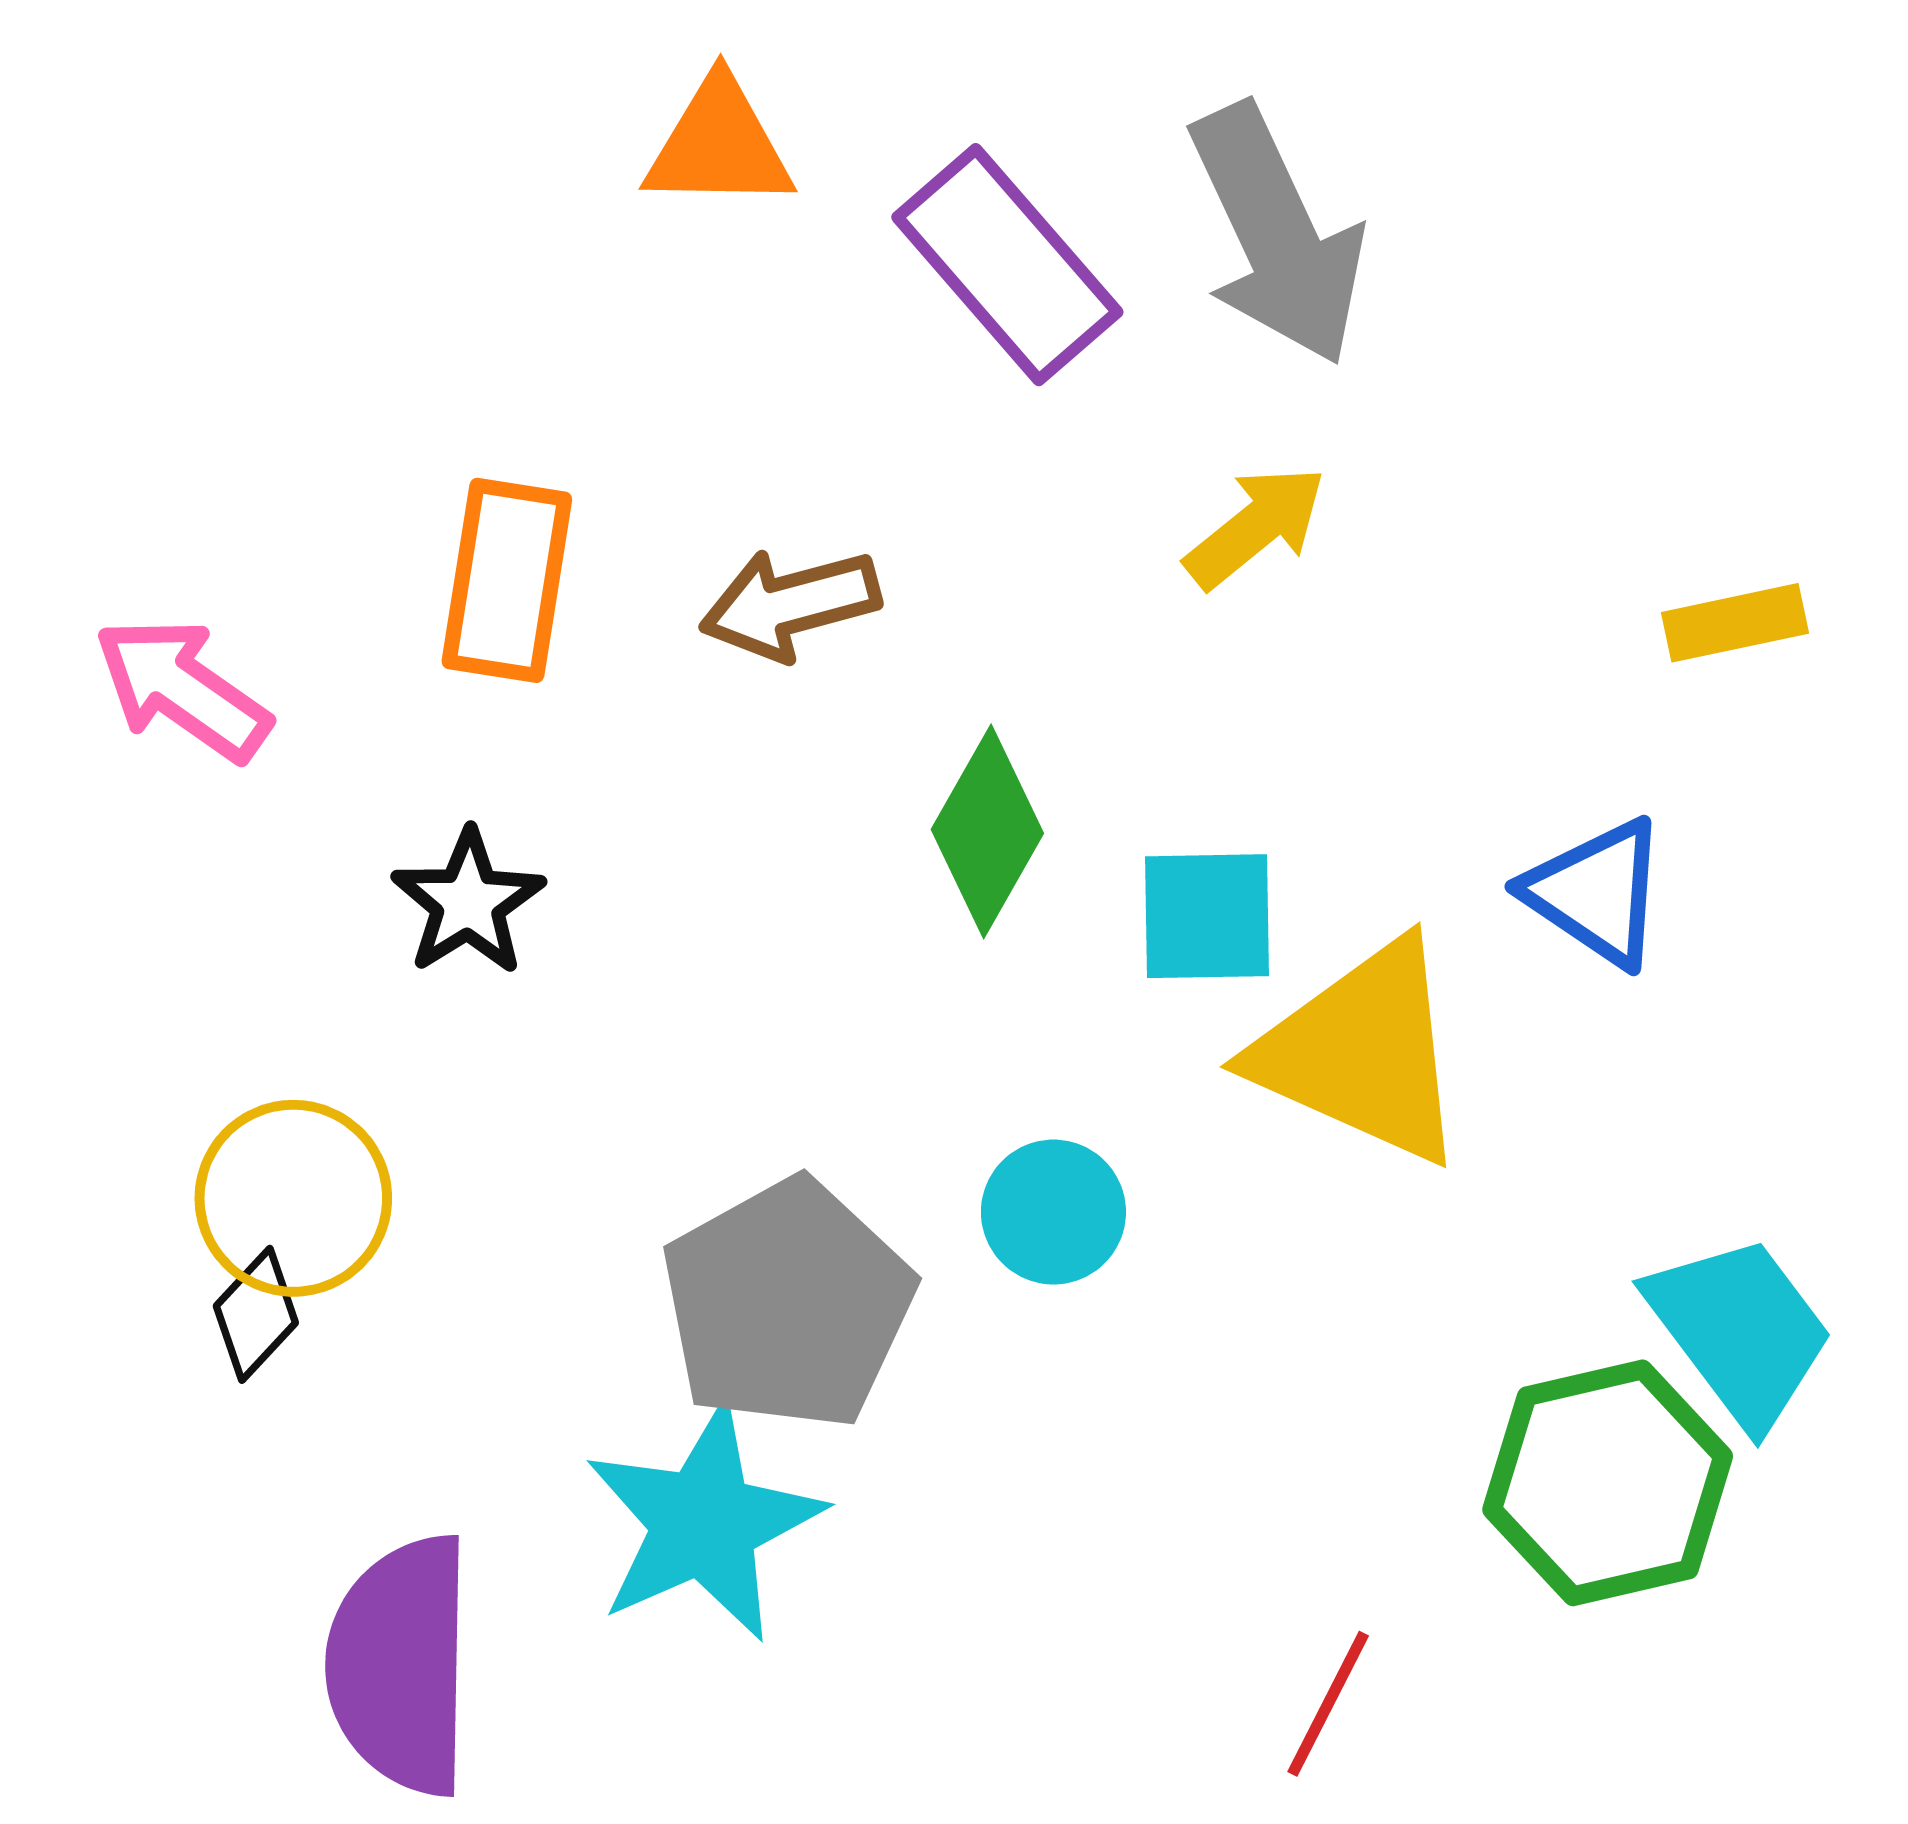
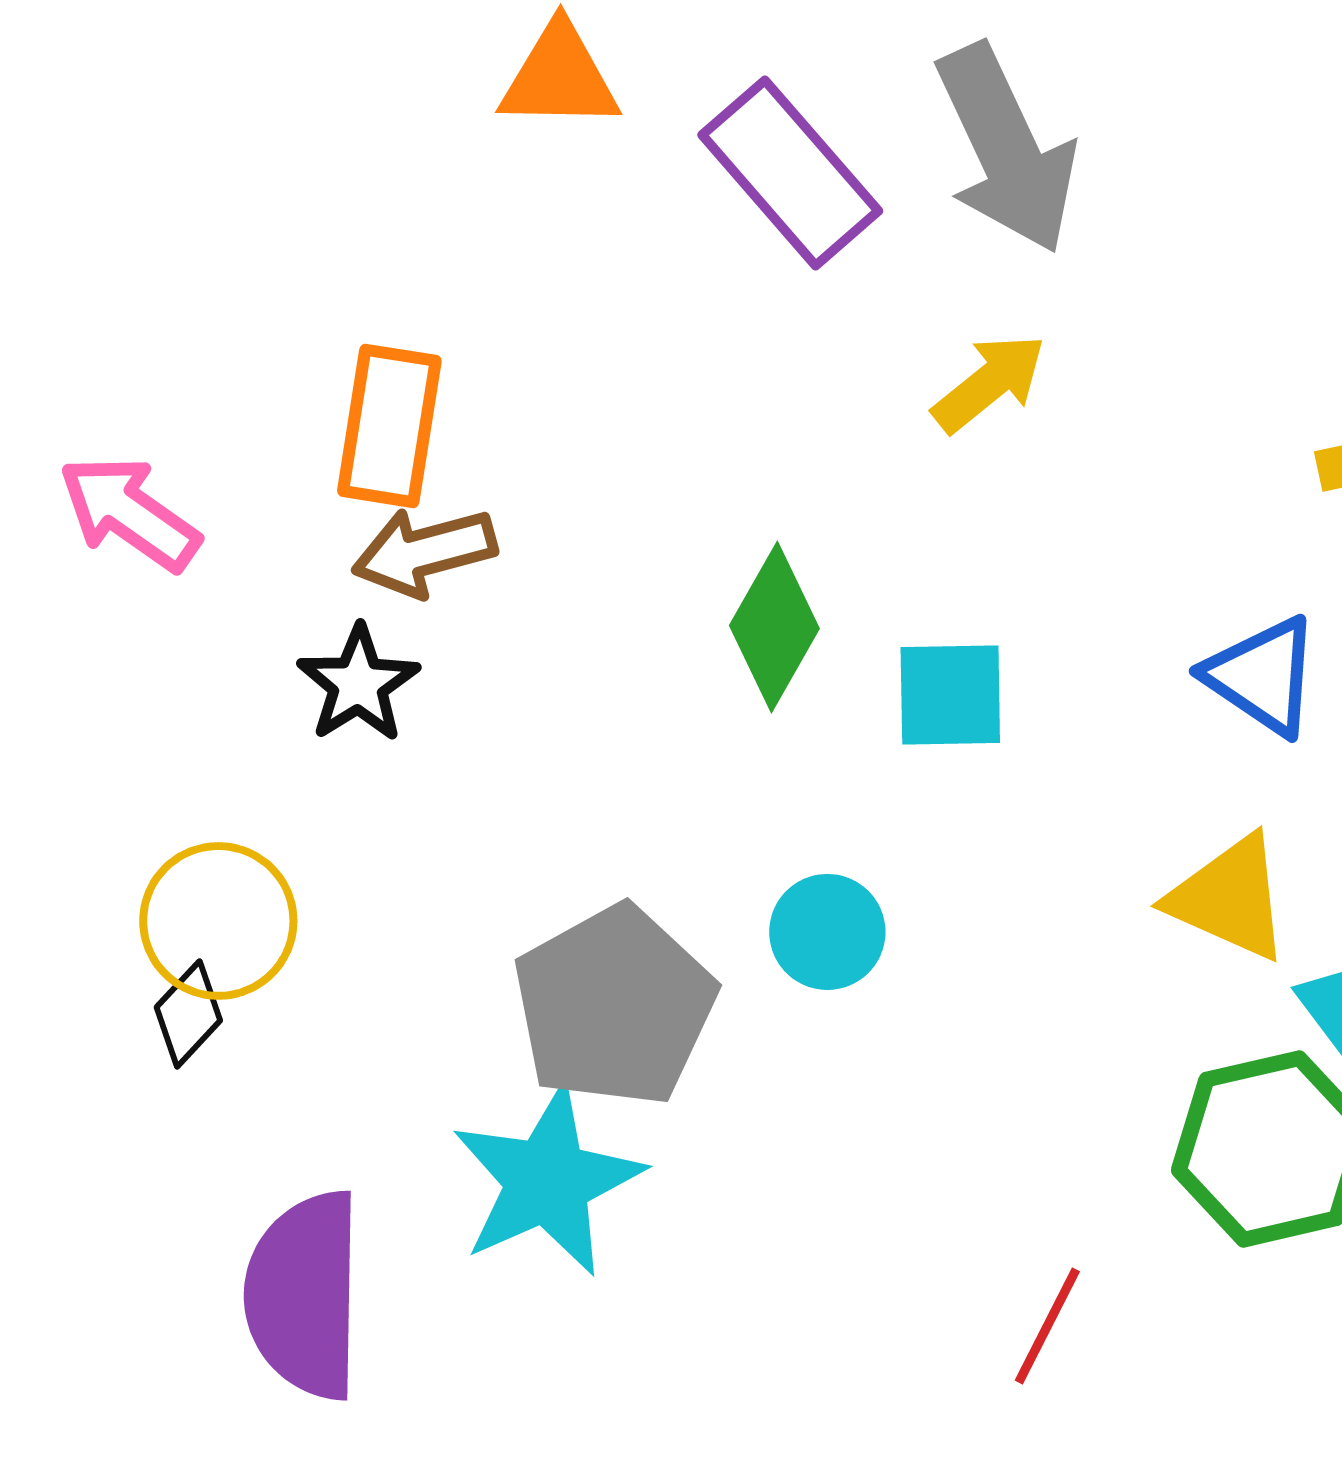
brown arrow: (790, 604) -> (424, 552), moved
yellow triangle: (1362, 1052) -> (1229, 898), moved, size x0.7

